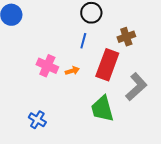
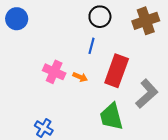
brown cross: (126, 37) -> (146, 21), moved, size x1.4
orange arrow: (72, 71) -> (80, 77), turned 40

